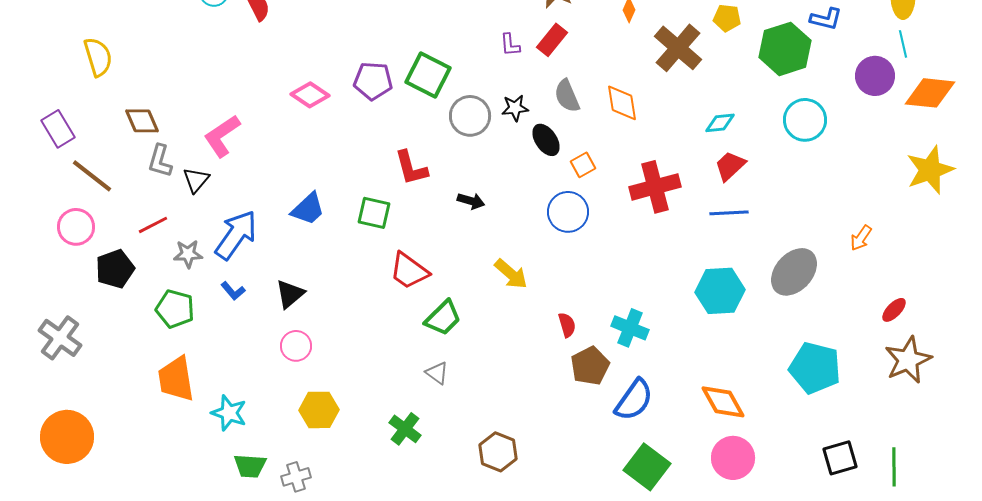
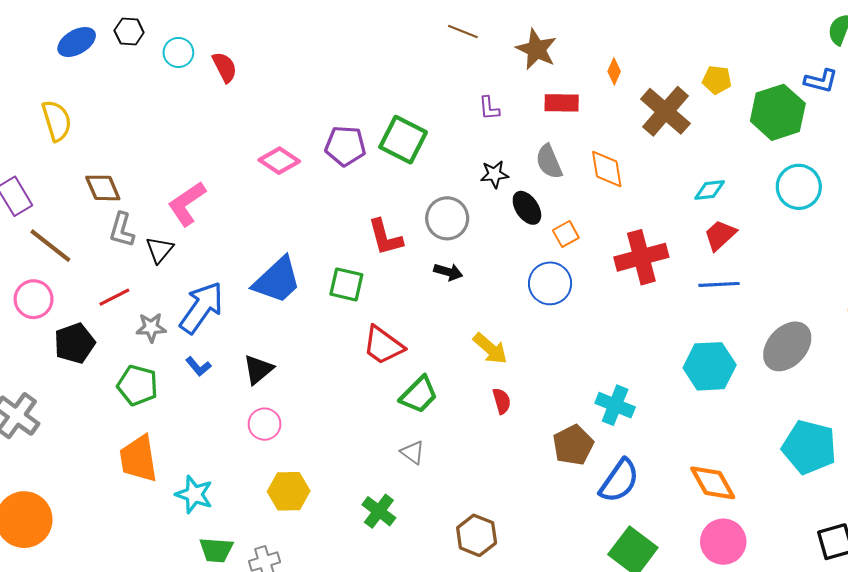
red rectangle: (552, 40) -> (562, 103), moved, turned 52
gray circle: (470, 116) -> (447, 218), moved
blue trapezoid: (308, 209) -> (277, 280), size x1.4
red semicircle: (567, 325) -> (502, 401), moved

